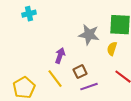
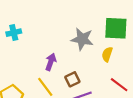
cyan cross: (29, 14) -> (14, 33), moved

